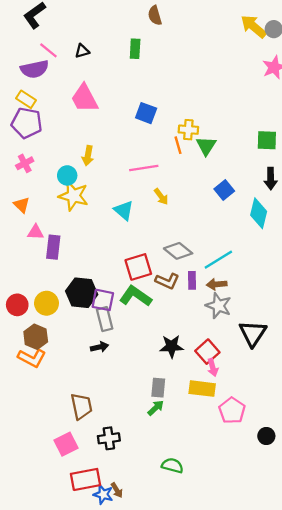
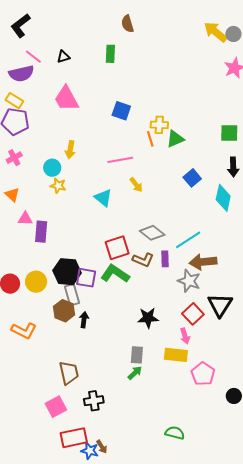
green triangle: (206, 146) -> (175, 139), turned 36
yellow star: (73, 196) -> (58, 186), size x0.6
brown arrow: (217, 284) -> (203, 262), moved, size x1.5
gray rectangle: (105, 319) -> (72, 295), moved
brown hexagon: (36, 337) -> (64, 311), moved
black arrow: (100, 347) -> (84, 320), turned -70
red square: (207, 352) -> (193, 314), moved
green semicircle: (172, 466) -> (175, 433), moved

